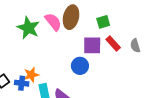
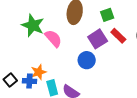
pink semicircle: (53, 22) -> (53, 38), moved
purple square: (92, 45) -> (98, 39), turned -30

